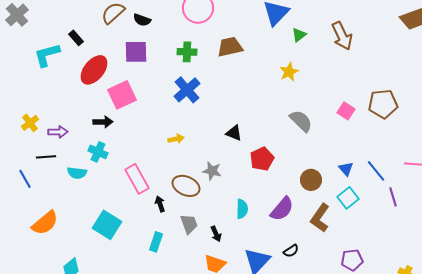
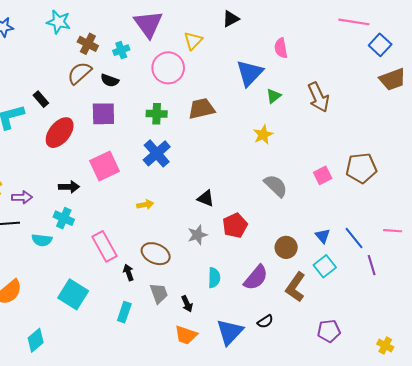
pink square: (122, 95) -> (104, 166), moved
pink square: (346, 111) -> (323, 175), turned 30
gray star: (212, 171) -> (197, 235), moved, turned -30

